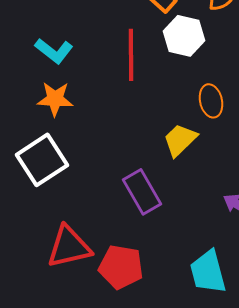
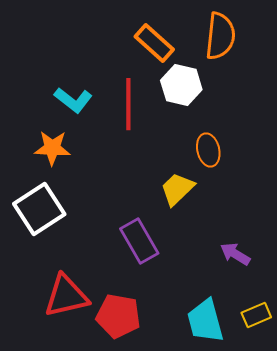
cyan L-shape: (54, 51) -> (73, 100), moved

